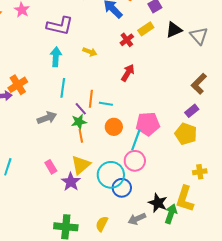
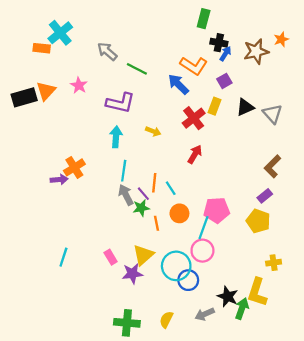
yellow rectangle: (146, 29) -> (214, 106), turned -35
red cross: (127, 40) -> (194, 118), size x1.5
cyan line: (106, 104) -> (171, 188), turned 48
gray arrow: (47, 118) -> (126, 195), moved, turned -96
orange line: (81, 136) -> (156, 223), moved
purple star: (71, 182) -> (132, 274), turned 30

